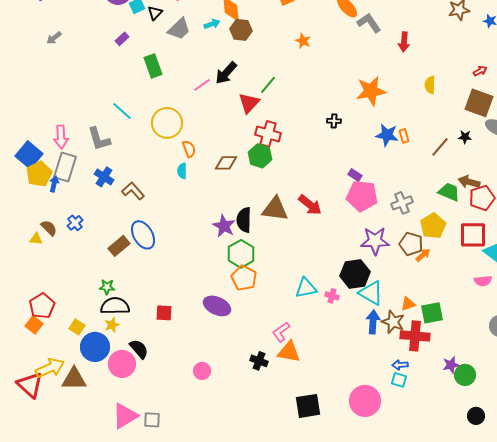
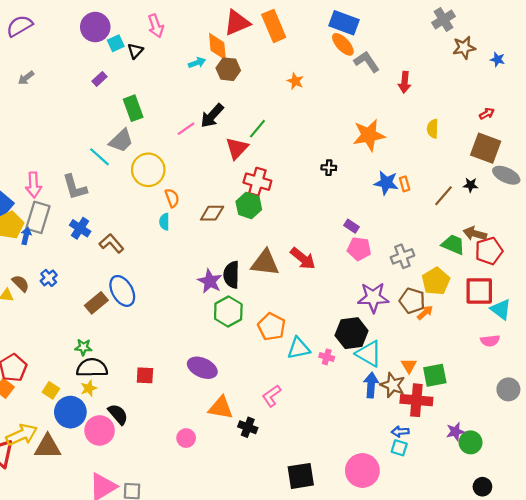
gray trapezoid: (179, 29) -> (121, 141), moved
pink pentagon: (362, 196) -> (359, 249), size x0.7
orange pentagon: (244, 278) -> (272, 327), moved
orange triangle: (408, 304) -> (409, 366), turned -42
orange triangle: (289, 352) -> (221, 408), moved

